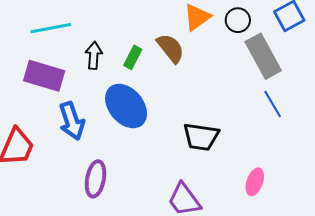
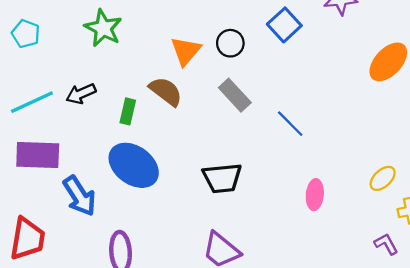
black arrow: (94, 55) -> (81, 94), moved, turned -104
gray rectangle: (263, 56) -> (235, 95), moved, size x0.7
pink ellipse: (255, 182) -> (315, 195), moved

